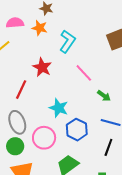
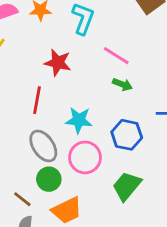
green arrow: (104, 96) -> (122, 84), moved
cyan star: (59, 108) -> (79, 120), moved

